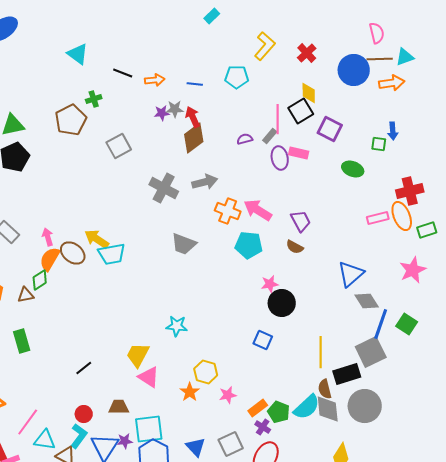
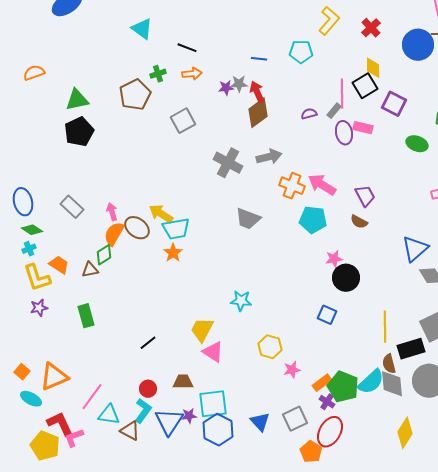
orange arrow: (155, 80) -> (192, 74), moved
orange star: (190, 392) -> (173, 253), moved
green pentagon: (279, 412) -> (343, 387), size x1.4

